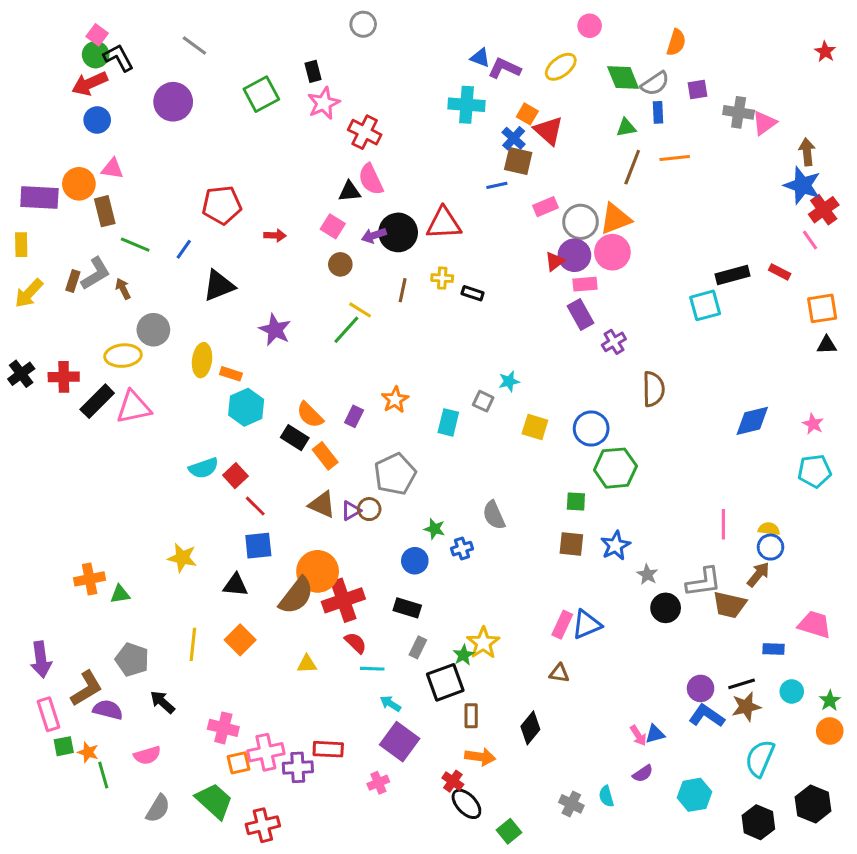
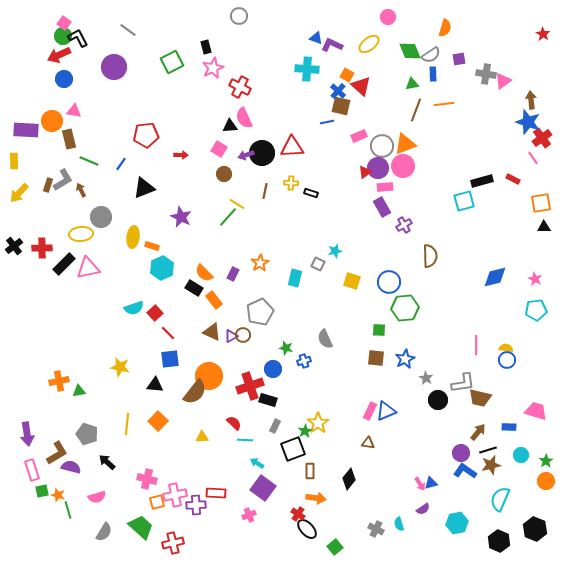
brown arrow: (758, 574) -> (478, 432), moved
red cross: (343, 600) -> (250, 386), moved

